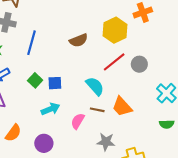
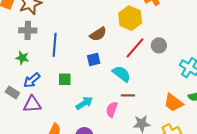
green square: (35, 80) -> (65, 79), turned -32
blue square: (55, 83) -> (94, 59), moved
orange trapezoid: (122, 107) -> (173, 103), moved

